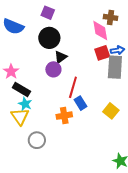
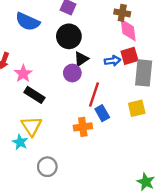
brown cross: (111, 17) -> (122, 13), moved
blue arrow: (118, 50) -> (112, 61), moved
cyan star: (25, 104) -> (20, 142), moved
yellow square: (111, 111) -> (137, 108), moved, turned 35
gray circle: (37, 140) -> (47, 167), moved

